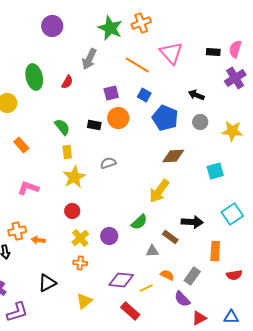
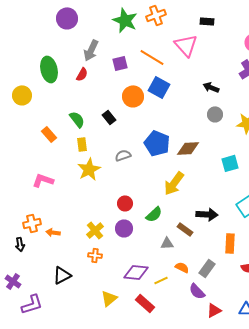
black rectangle: (213, 52) -> (207, 21), moved
gray arrow: (89, 59) -> (91, 50), moved
purple square: (111, 93) -> (120, 63), moved
blue square: (144, 95) -> (159, 87), size x1.5
orange circle: (118, 118) -> (133, 96), moved
blue pentagon: (165, 118) -> (157, 143), moved
black rectangle: (94, 125) -> (109, 117), turned 40
orange rectangle: (21, 145) -> (49, 134), moved
red circle: (72, 211) -> (125, 203), moved
yellow triangle: (84, 301) -> (109, 298), moved

